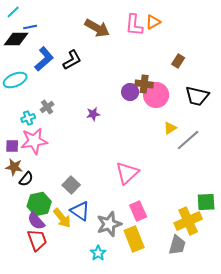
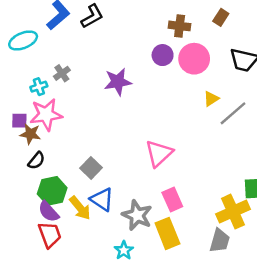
brown cross: (144, 84) -> (180, 26), moved
purple star: (93, 114) -> (118, 82), size x1.6
brown star: (14, 167) -> (30, 134), moved
gray star: (109, 224) -> (137, 215), turned -30

